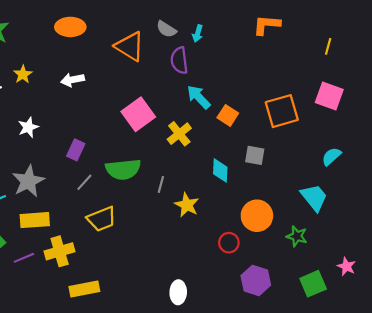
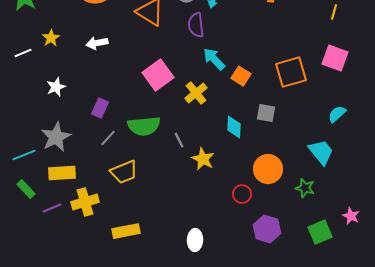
gray line: (161, 184) -> (179, 140), turned -42
yellow rectangle: (84, 289) -> (126, 231), moved

